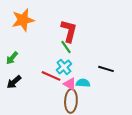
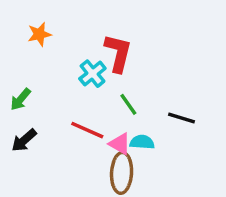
orange star: (23, 20) -> (39, 34), size x0.6
green line: (66, 47) -> (128, 104), moved
cyan cross: (64, 67) -> (92, 74), moved

